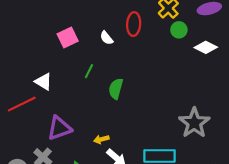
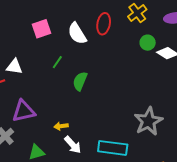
green circle: (179, 30) -> (148, 43), moved
white semicircle: (107, 38) -> (77, 33), size x1.6
white triangle: (44, 82) -> (14, 67), turned -30

